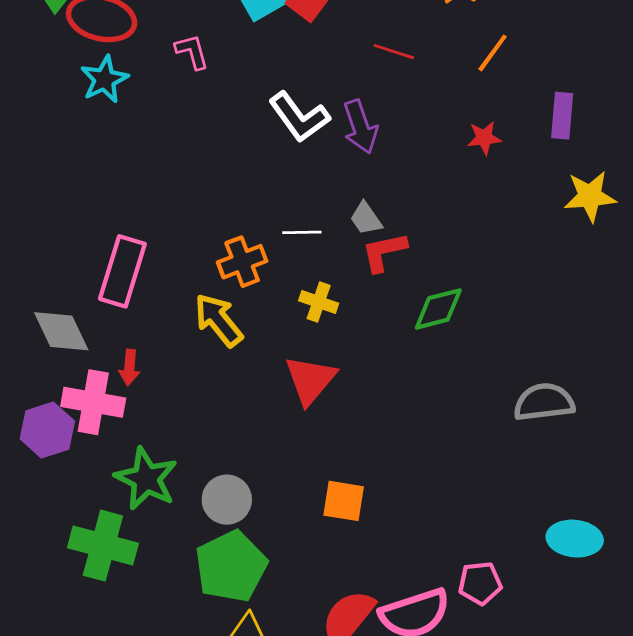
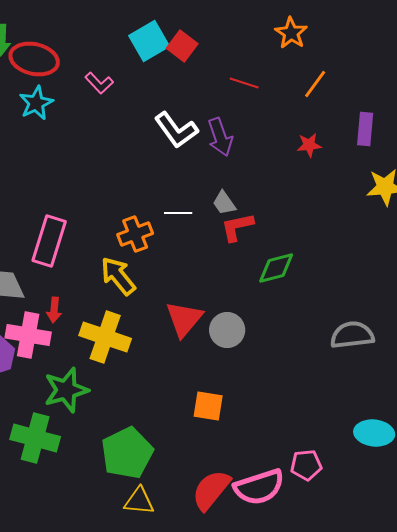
pink L-shape: (192, 52) -> (99, 83), turned 152
yellow cross: (319, 302) -> (105, 337), moved, size x1.8
green star: (146, 479) -> (66, 390), turned 30
gray circle: (227, 500) -> (227, 330), moved

